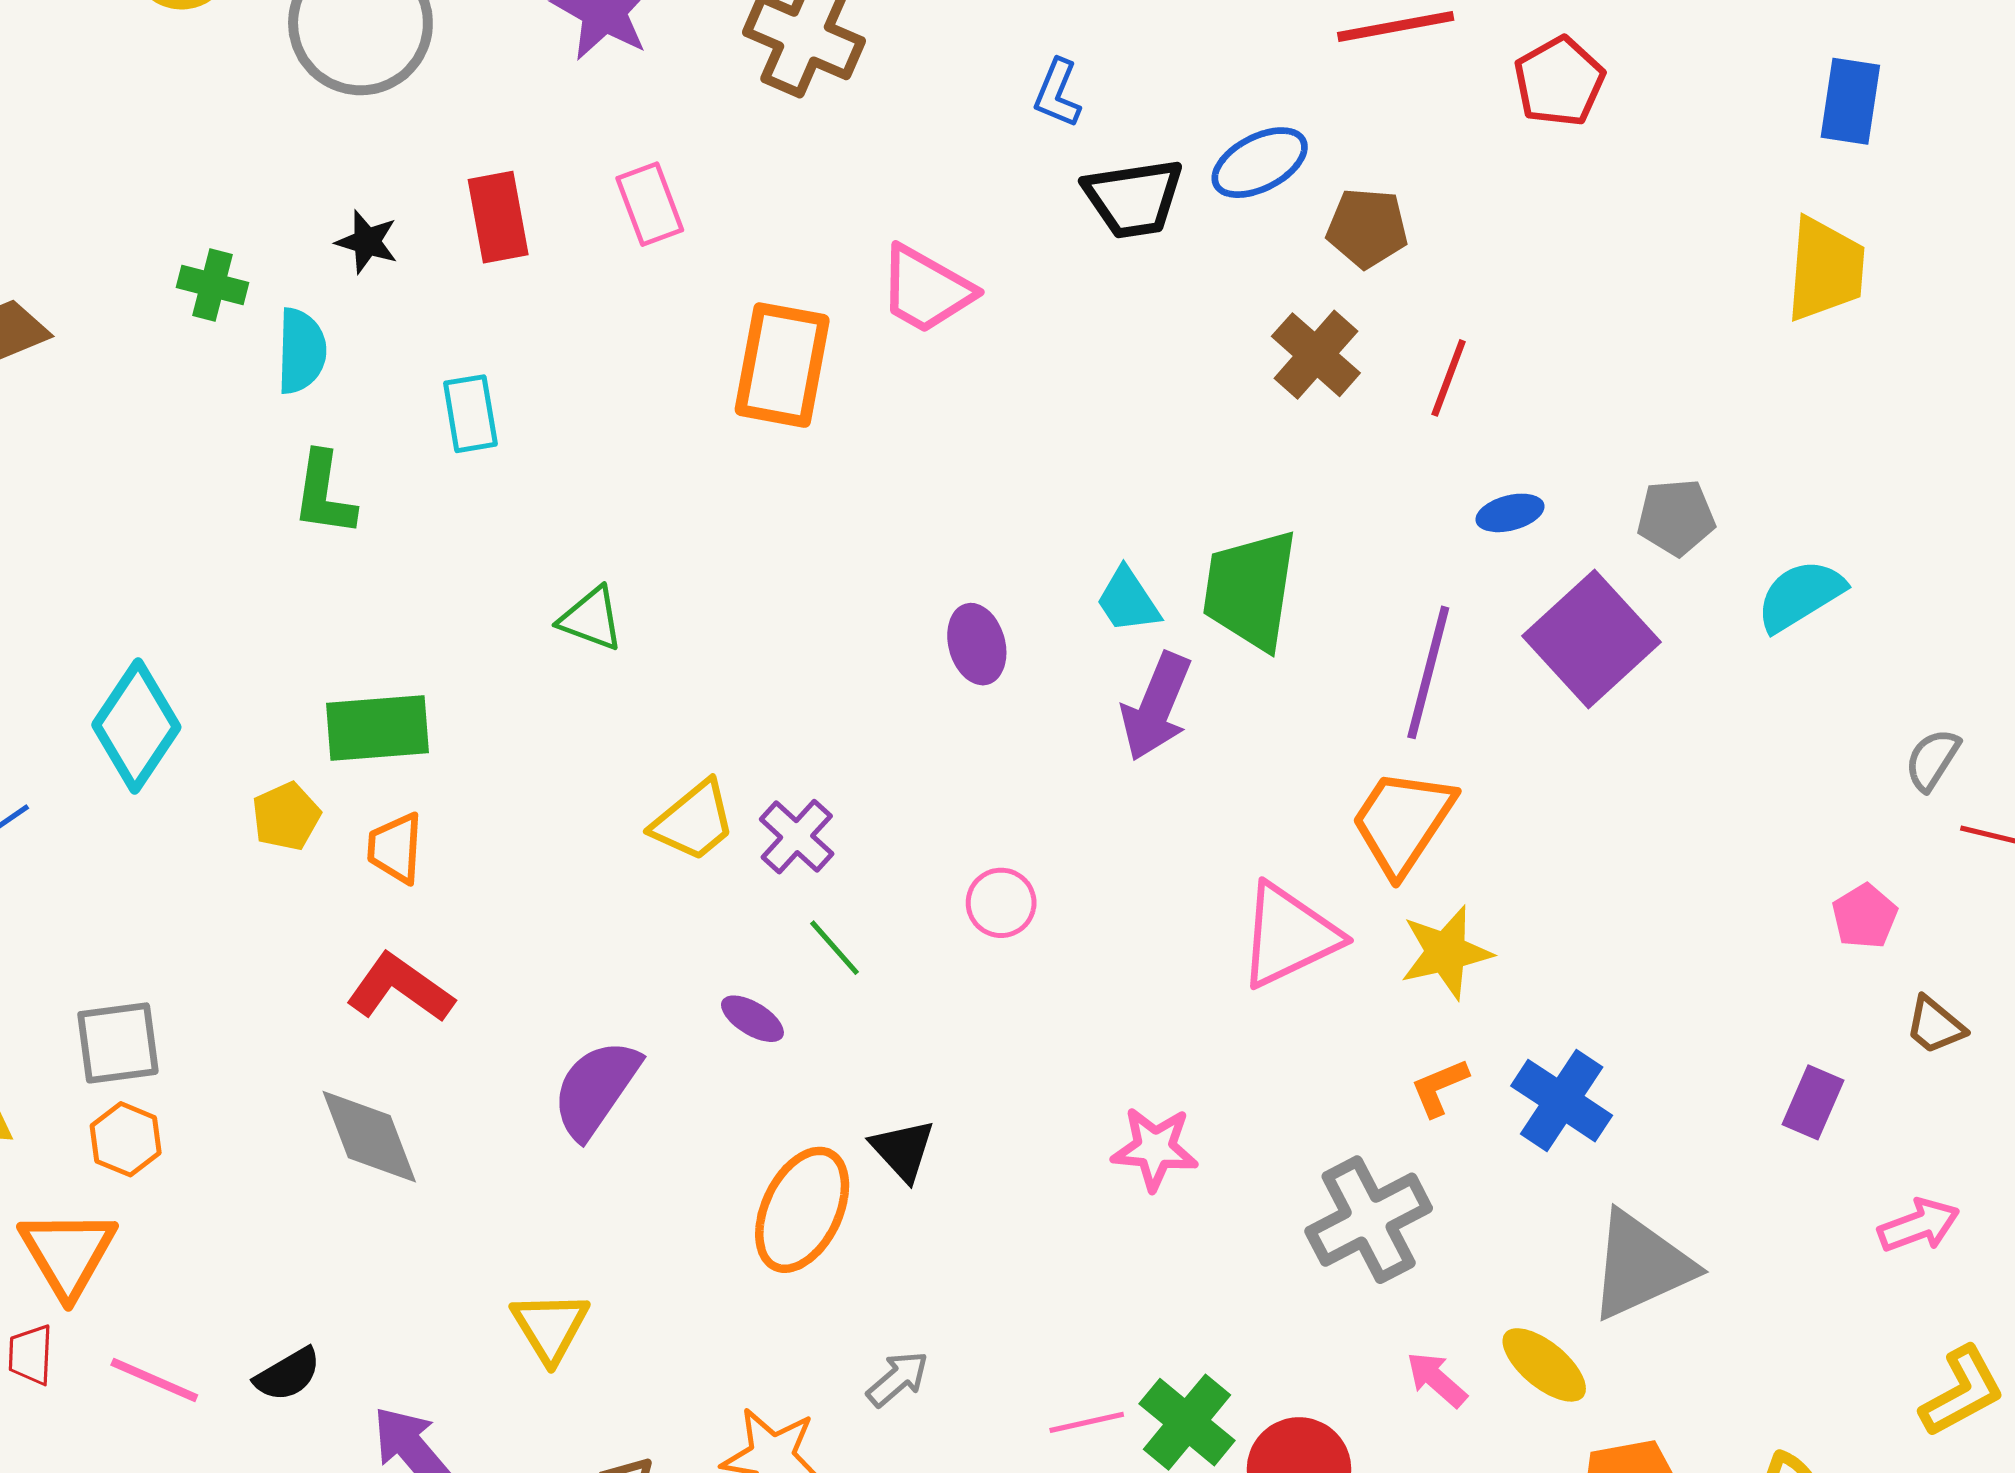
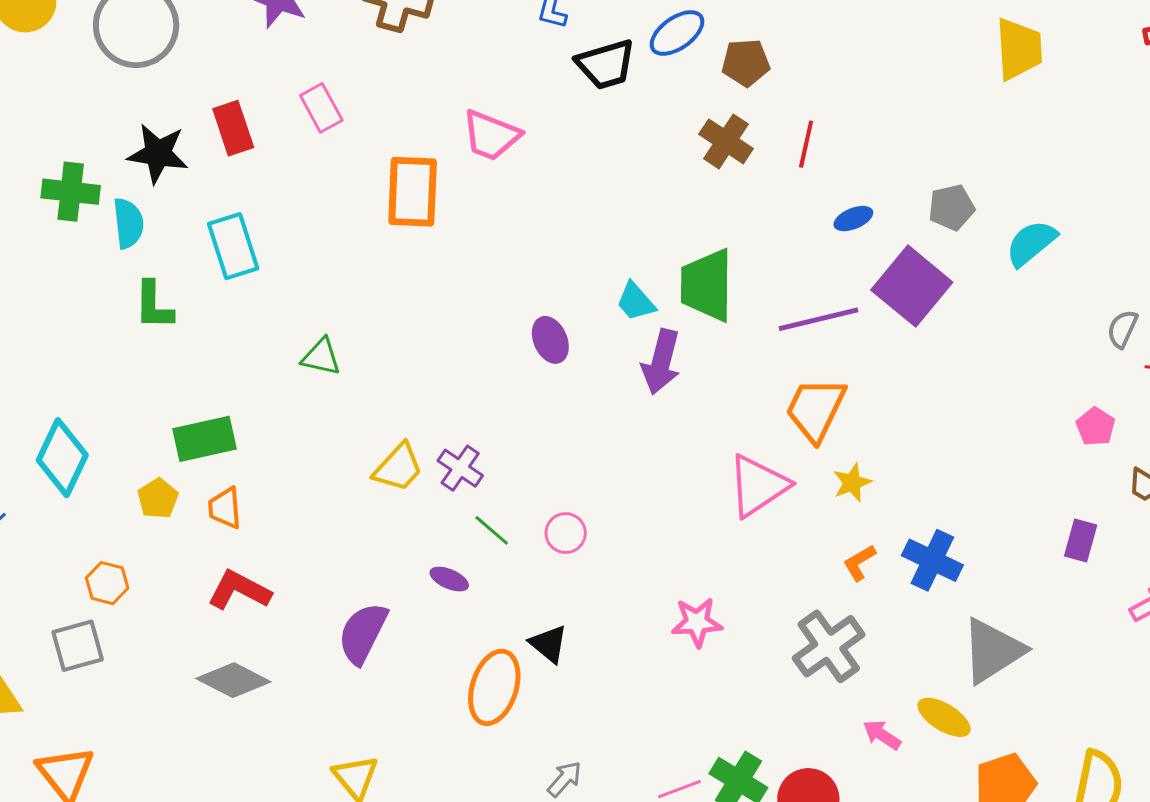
black star: (367, 242) -> (158, 153), size x1.6
green cross: (212, 285) -> (71, 192), size x1.4
cyan rectangle: (470, 414) -> (233, 246), size x1.4
purple line: (1428, 672) -> (819, 319), turned 70
pink circle: (1001, 903) -> (566, 533), moved
yellow star: (1446, 952) -> (852, 483), size x0.7
gray diamond: (369, 1137) -> (233, 680), turned -34
orange hexagon: (126, 1139) -> (107, 583), moved

